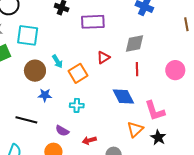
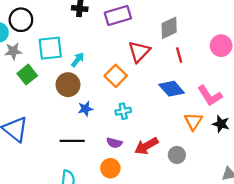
red triangle: (103, 58) -> (139, 52), size x1.5
cyan arrow: (57, 61) -> (78, 60), moved, turned -96
red arrow: (89, 140) -> (146, 146), size x1.5

